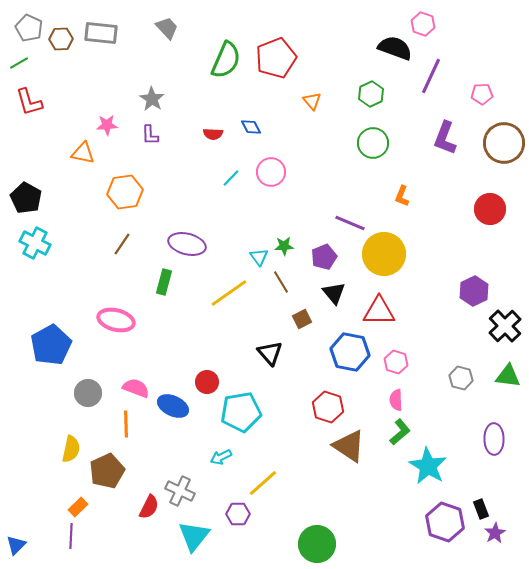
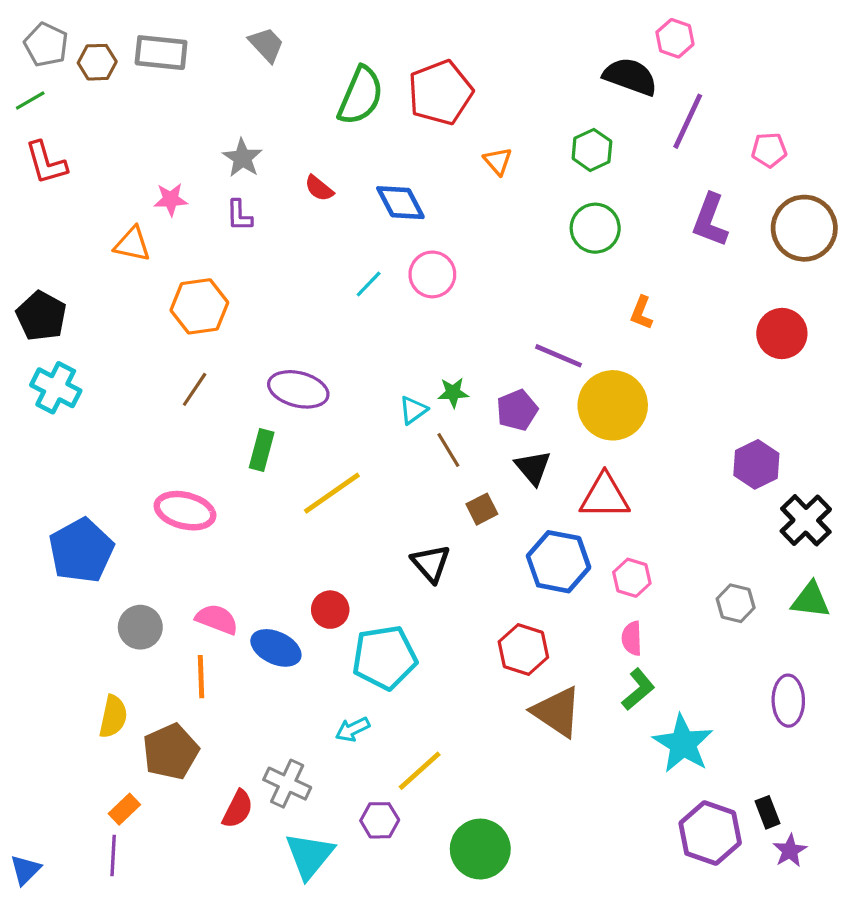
blue diamond: (251, 127) -> (400, 203), size x1.5
red semicircle: (213, 134) -> (319, 188), moved, turned 36
cyan triangle: (259, 257) -> (413, 410), turned 30
yellow line: (229, 293) -> (332, 493), moved
green circle: (317, 544) -> (480, 849), moved

